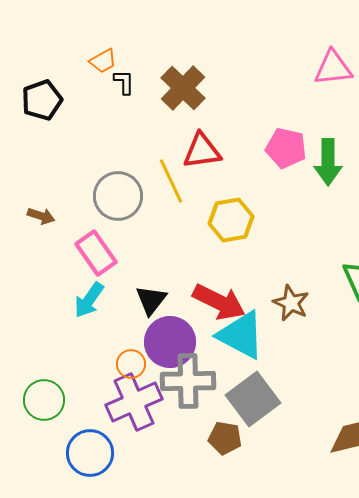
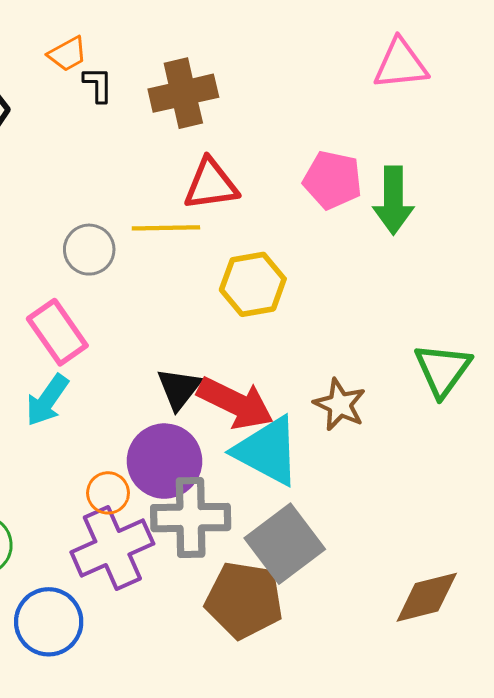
brown cross: (183, 88) -> (183, 93), turned 33
yellow line: (171, 181) -> (166, 228), turned -66
gray circle: (118, 196) -> (89, 250), size x0.7
black triangle: (151, 300) -> (179, 389), moved
brown pentagon: (225, 438) -> (244, 600), size x1.6

